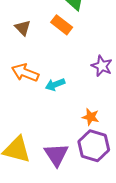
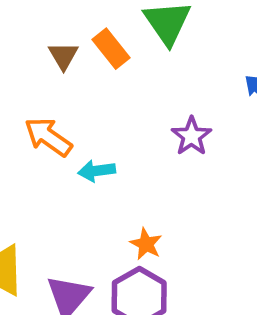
orange rectangle: (62, 25) -> (111, 49), moved
purple star: (102, 66) -> (192, 136), moved

